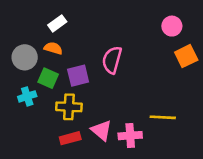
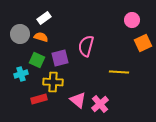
gray circle: (25, 57) -> (20, 34), moved
yellow line: (163, 117) -> (119, 72), moved
pink cross: (130, 136) -> (100, 104), turned -36
red rectangle: (70, 138) -> (39, 99), moved

